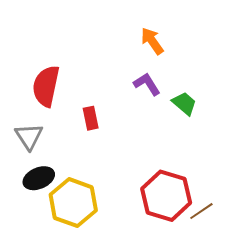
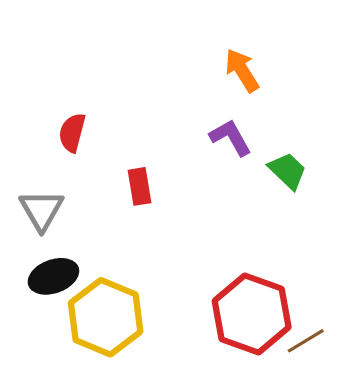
red semicircle: (46, 86) -> (72, 133), size x0.6

